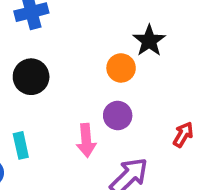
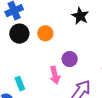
orange circle: (121, 68) -> (45, 33), moved
black circle: (31, 77) -> (19, 34), moved

